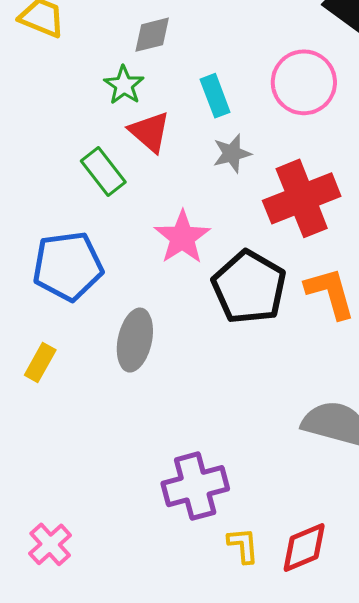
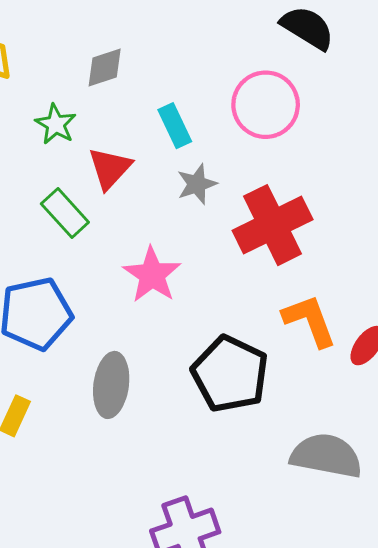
green star: (124, 85) -> (56, 124), moved
red triangle: (150, 132) -> (110, 168), turned 36
black pentagon: (249, 287) -> (230, 374), moved

